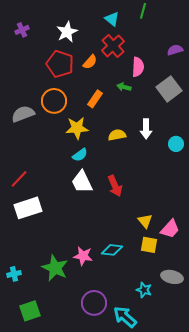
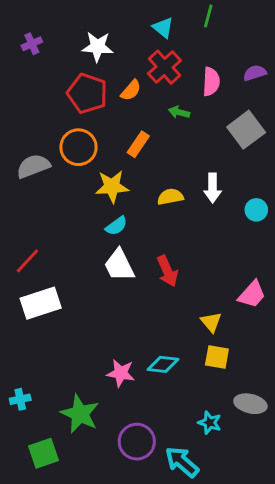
white star: (67, 32) -> (97, 47), turned 30
pink semicircle: (138, 67) -> (211, 82), moved
green arrow: (124, 87) -> (179, 112), moved
pink trapezoid: (170, 229) -> (252, 294), moved
green star: (55, 268) -> (80, 414), moved

